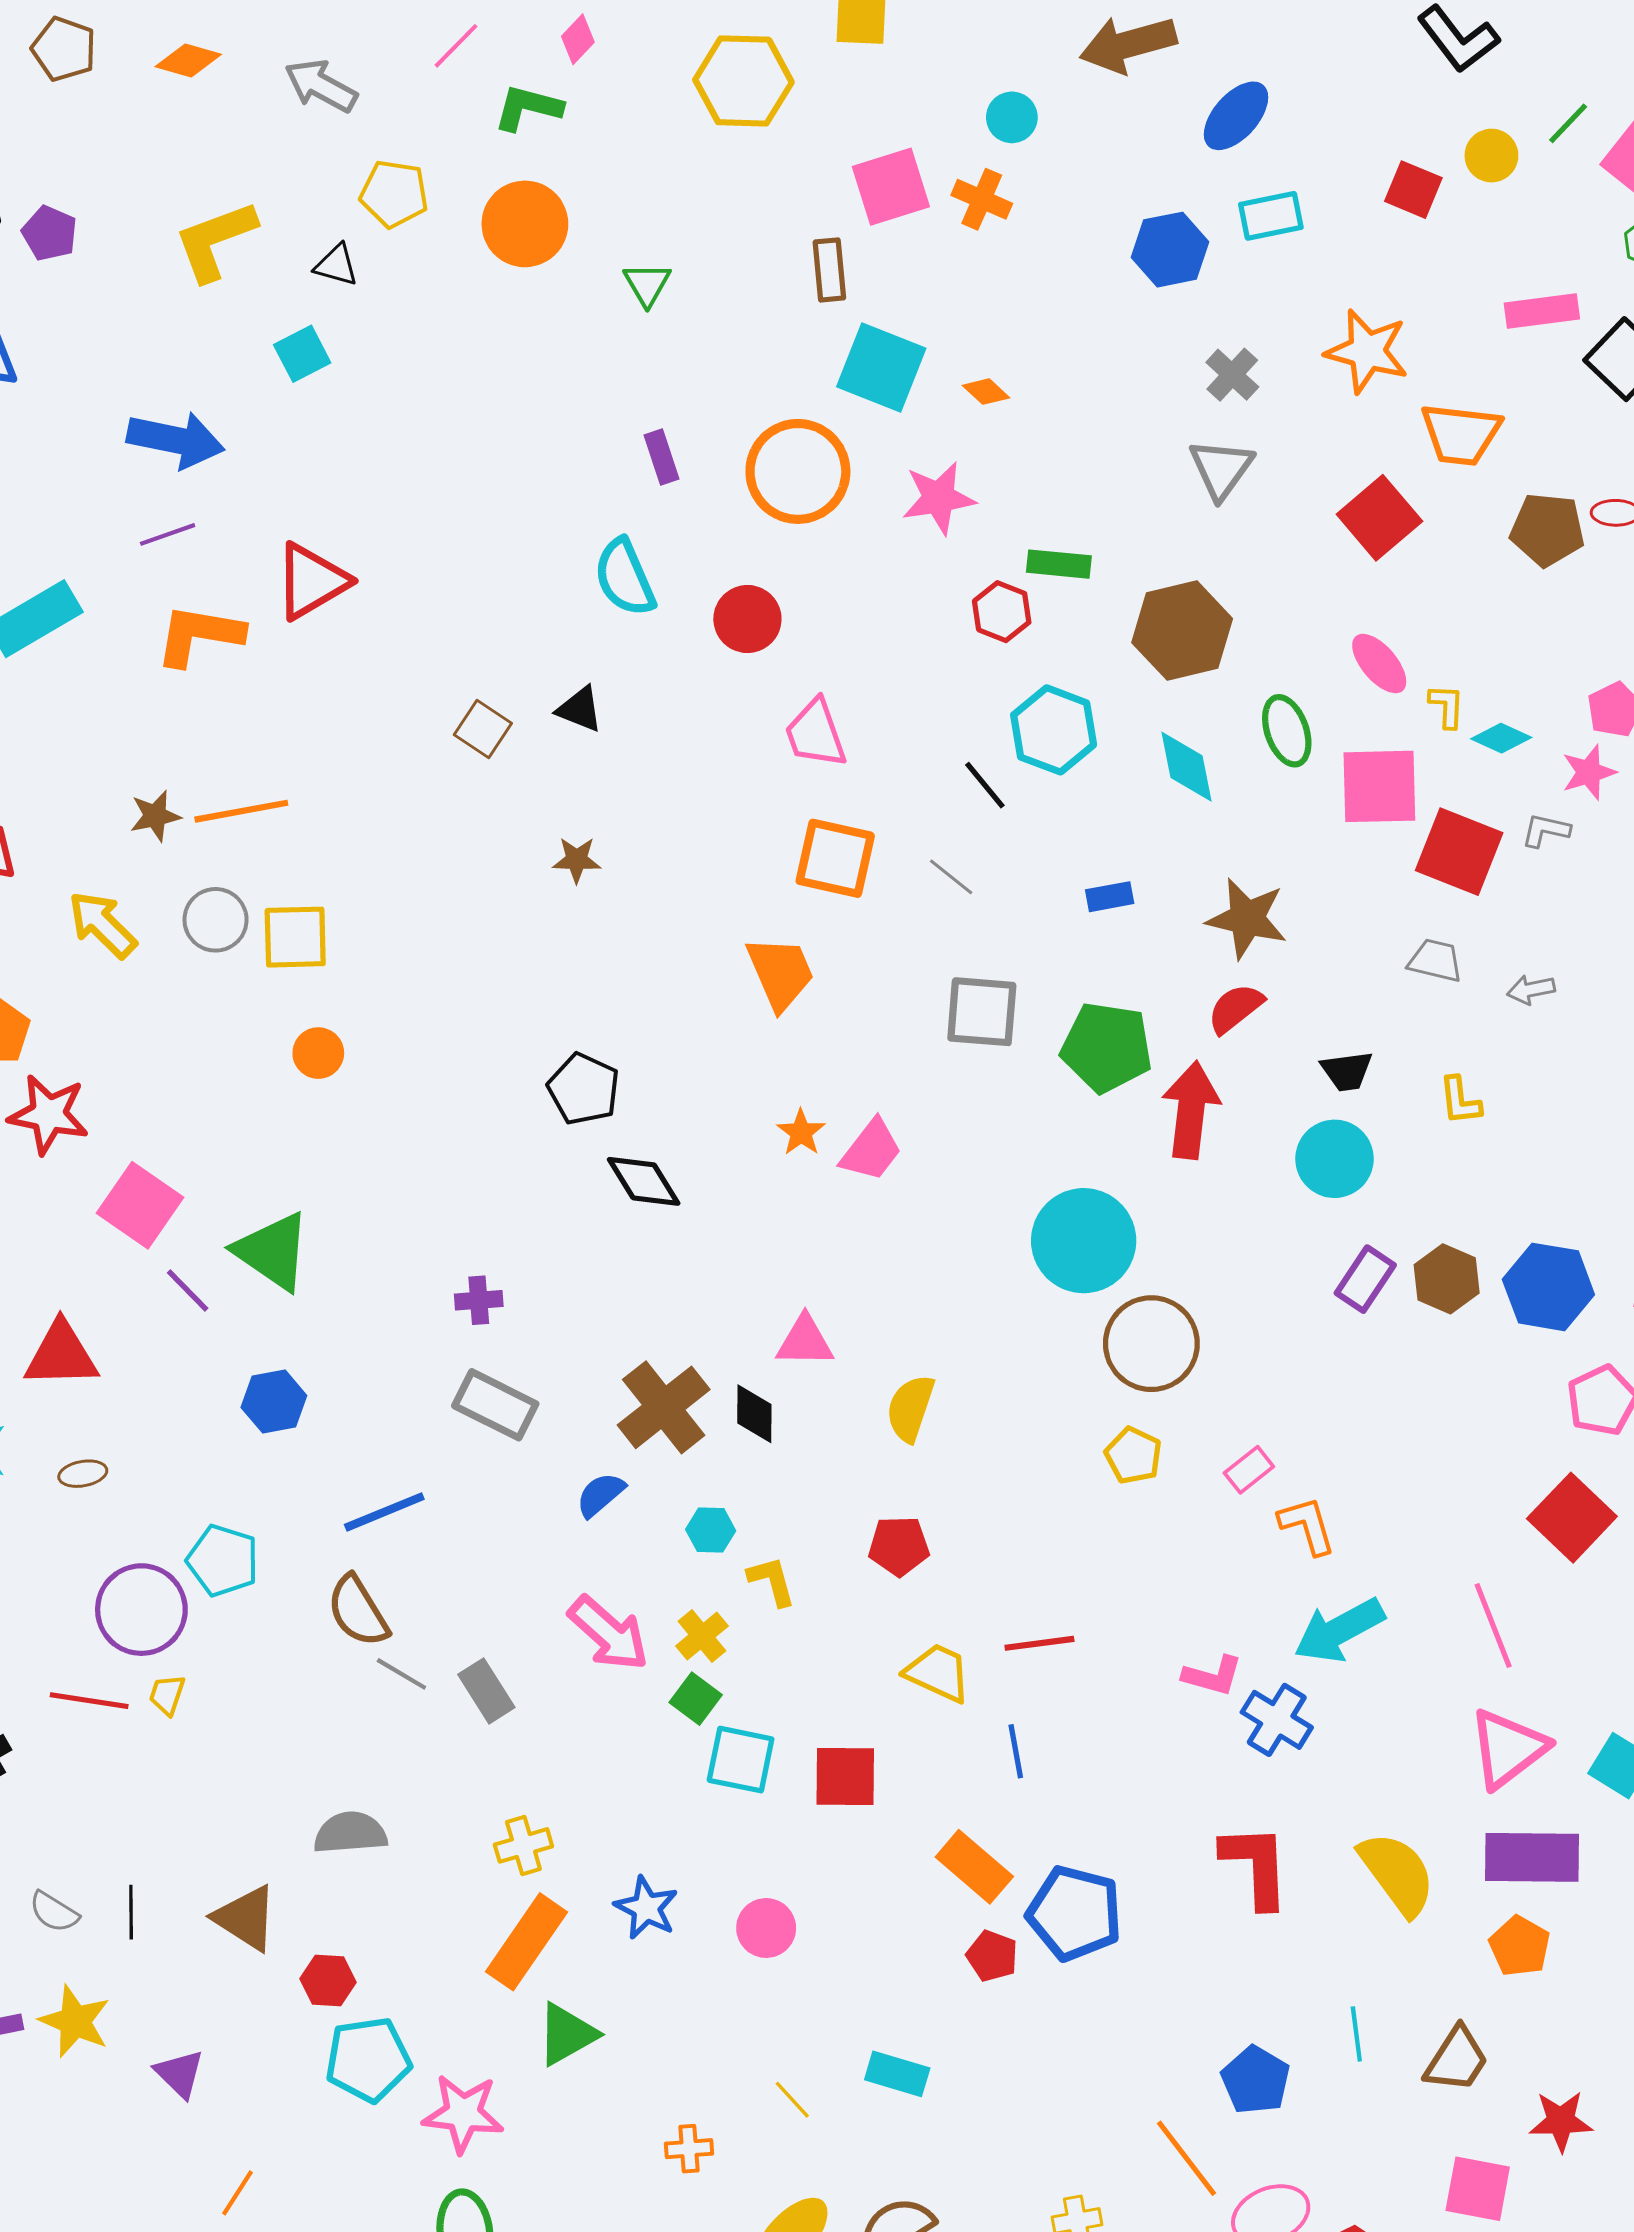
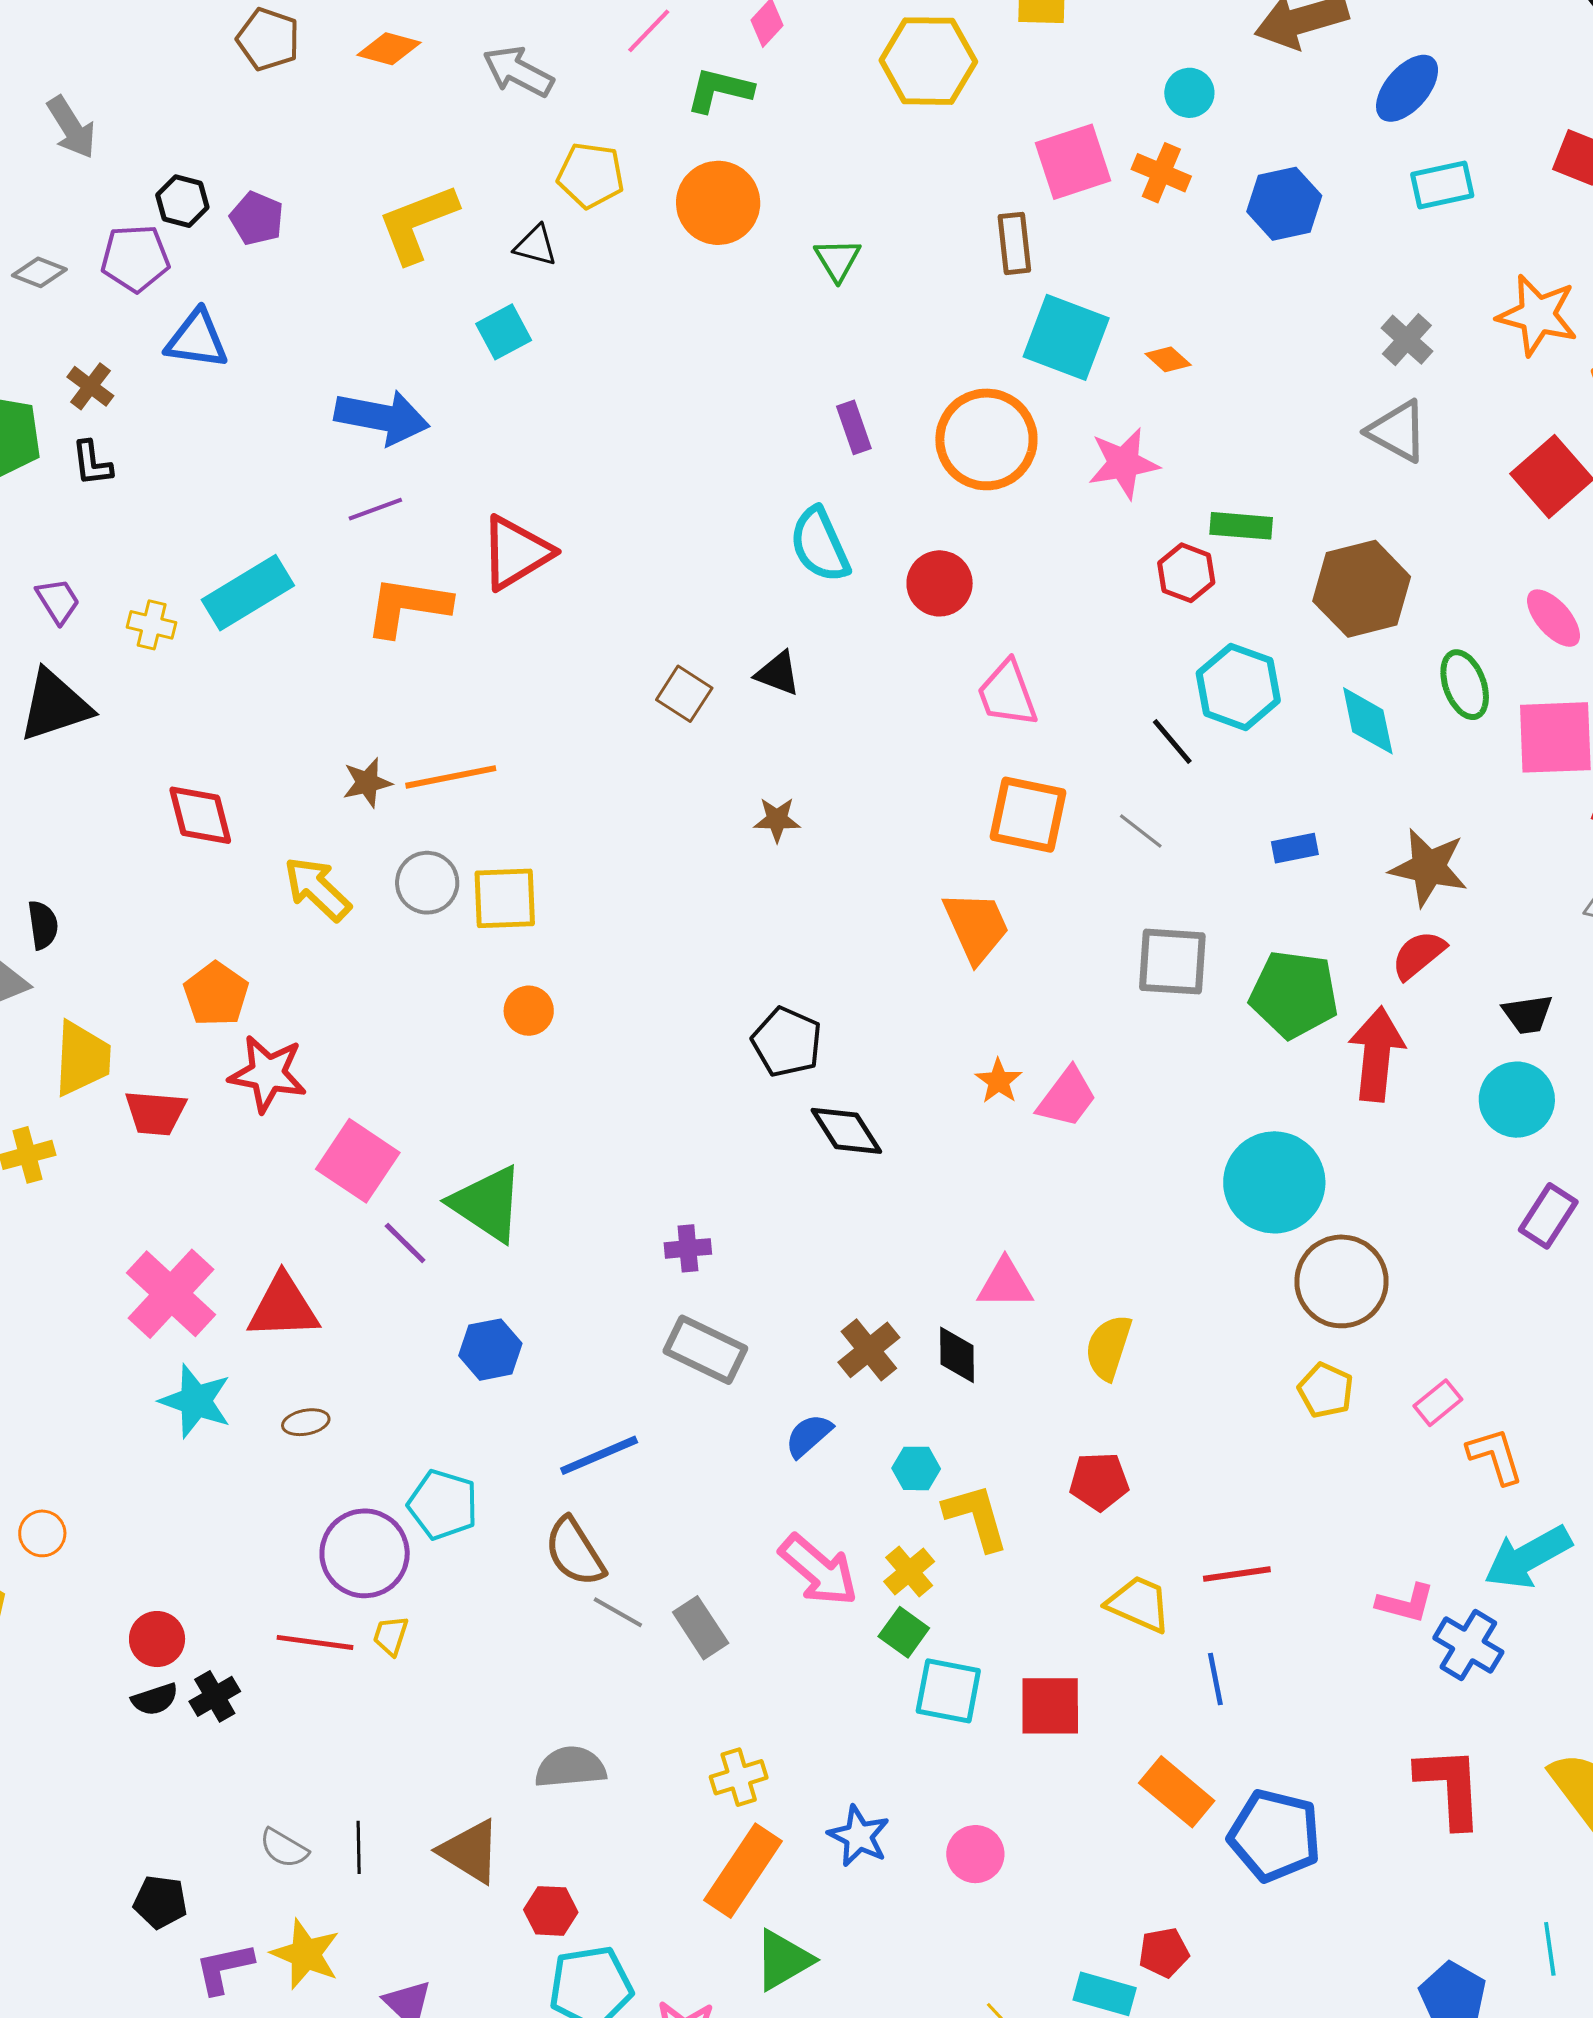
blue hexagon: (1170, 250) -> (1284, 204), moved
gray triangle: (1221, 469) -> (1397, 431), turned -36
brown cross: (664, 1407) -> (869, 1350), size x0.7
yellow L-shape: (772, 1581) -> (976, 1517), size x1.4
red pentagon: (992, 1956) -> (1164, 1953), moved, turned -30

